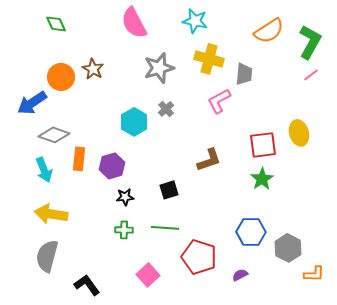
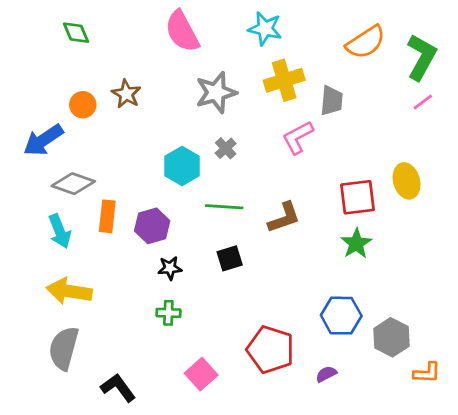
yellow cross: (209, 59) -> (284, 80), turned -32
orange circle: (61, 77) -> (83, 105), size x0.7
green line: (165, 228) -> (224, 207), moved

